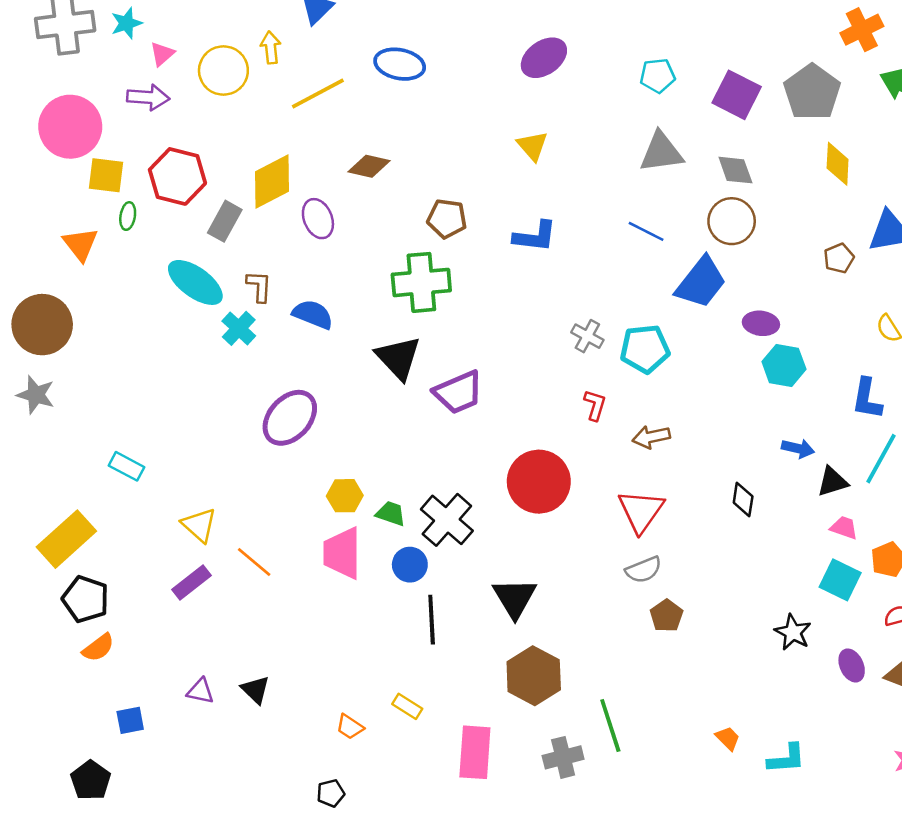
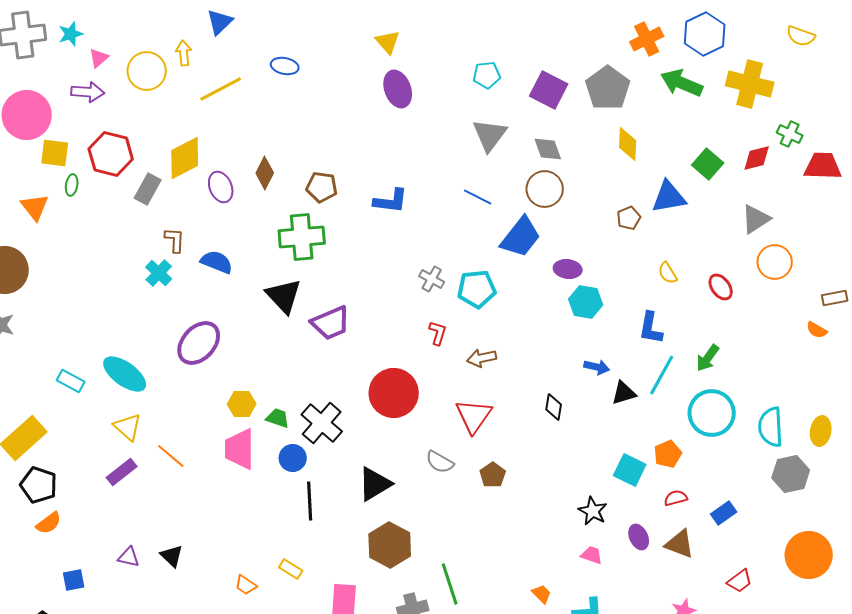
purple ellipse: (544, 58) -> (398, 89), moved, turned -75
blue ellipse: (400, 64) -> (285, 66), size x0.7
yellow triangle: (532, 146) -> (388, 42), moved
gray triangle: (661, 152) -> (490, 135), turned -45
brown diamond: (369, 166) -> (265, 173), moved, turned -76
cyan ellipse: (195, 282) -> (125, 374), moved
pink trapezoid: (844, 528) -> (592, 555), moved
gray semicircle: (644, 570) -> (440, 462), moved, turned 52
black triangle: (515, 598) -> (375, 484), turned 30
brown pentagon: (666, 616) -> (493, 475), moved

